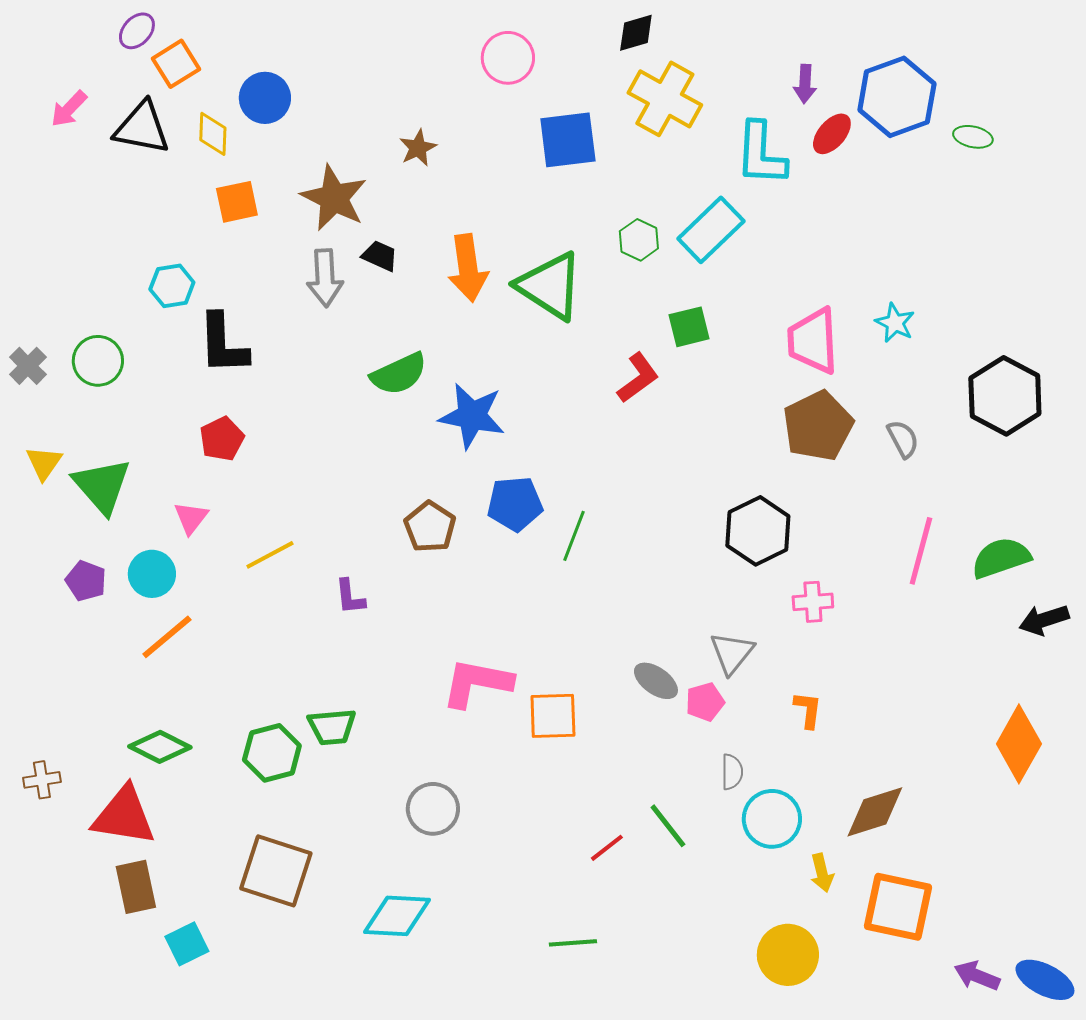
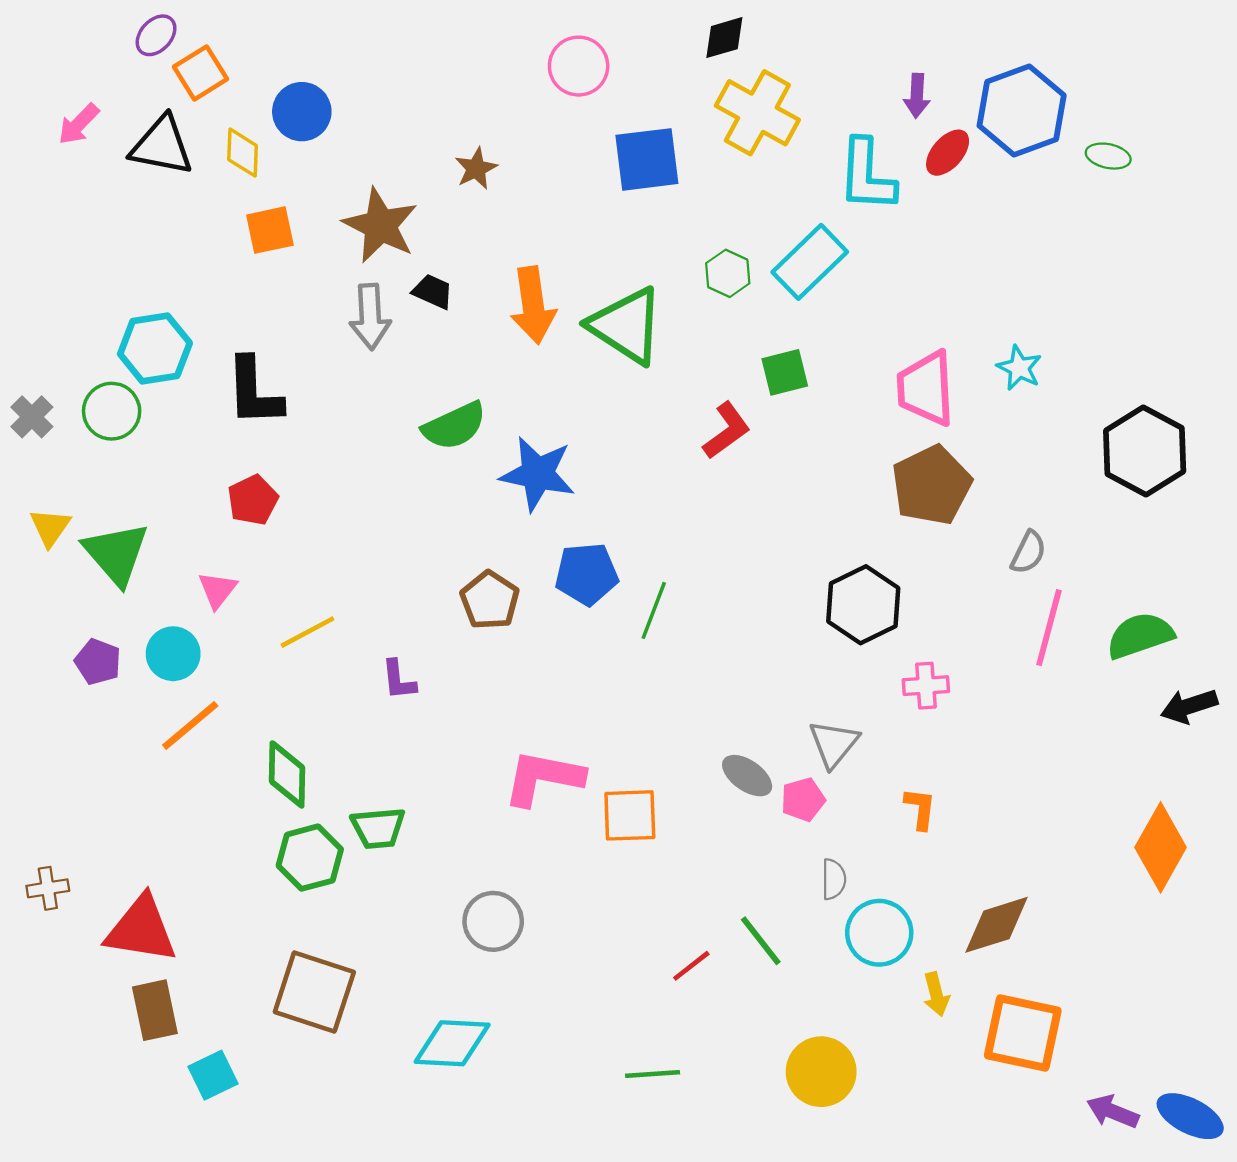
cyan hexagon: (172, 286) -> (155, 349), moved, size x1.4
gray semicircle: (903, 439) -> (1028, 552), moved, turned 54
green diamond: (160, 747) -> (287, 774), moved, turned 64
yellow circle: (788, 955) -> (821, 1072), moved

